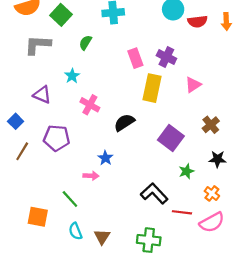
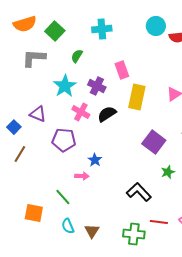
purple cross: (166, 57) -> (97, 86), moved
cyan star: (72, 76) -> (65, 86), size x1.6
purple triangle: (42, 95) -> (38, 114), moved
black semicircle: (124, 122) -> (107, 114), moved
purple pentagon: (57, 138) -> (64, 140), moved
red line: (182, 212) -> (159, 222), moved

